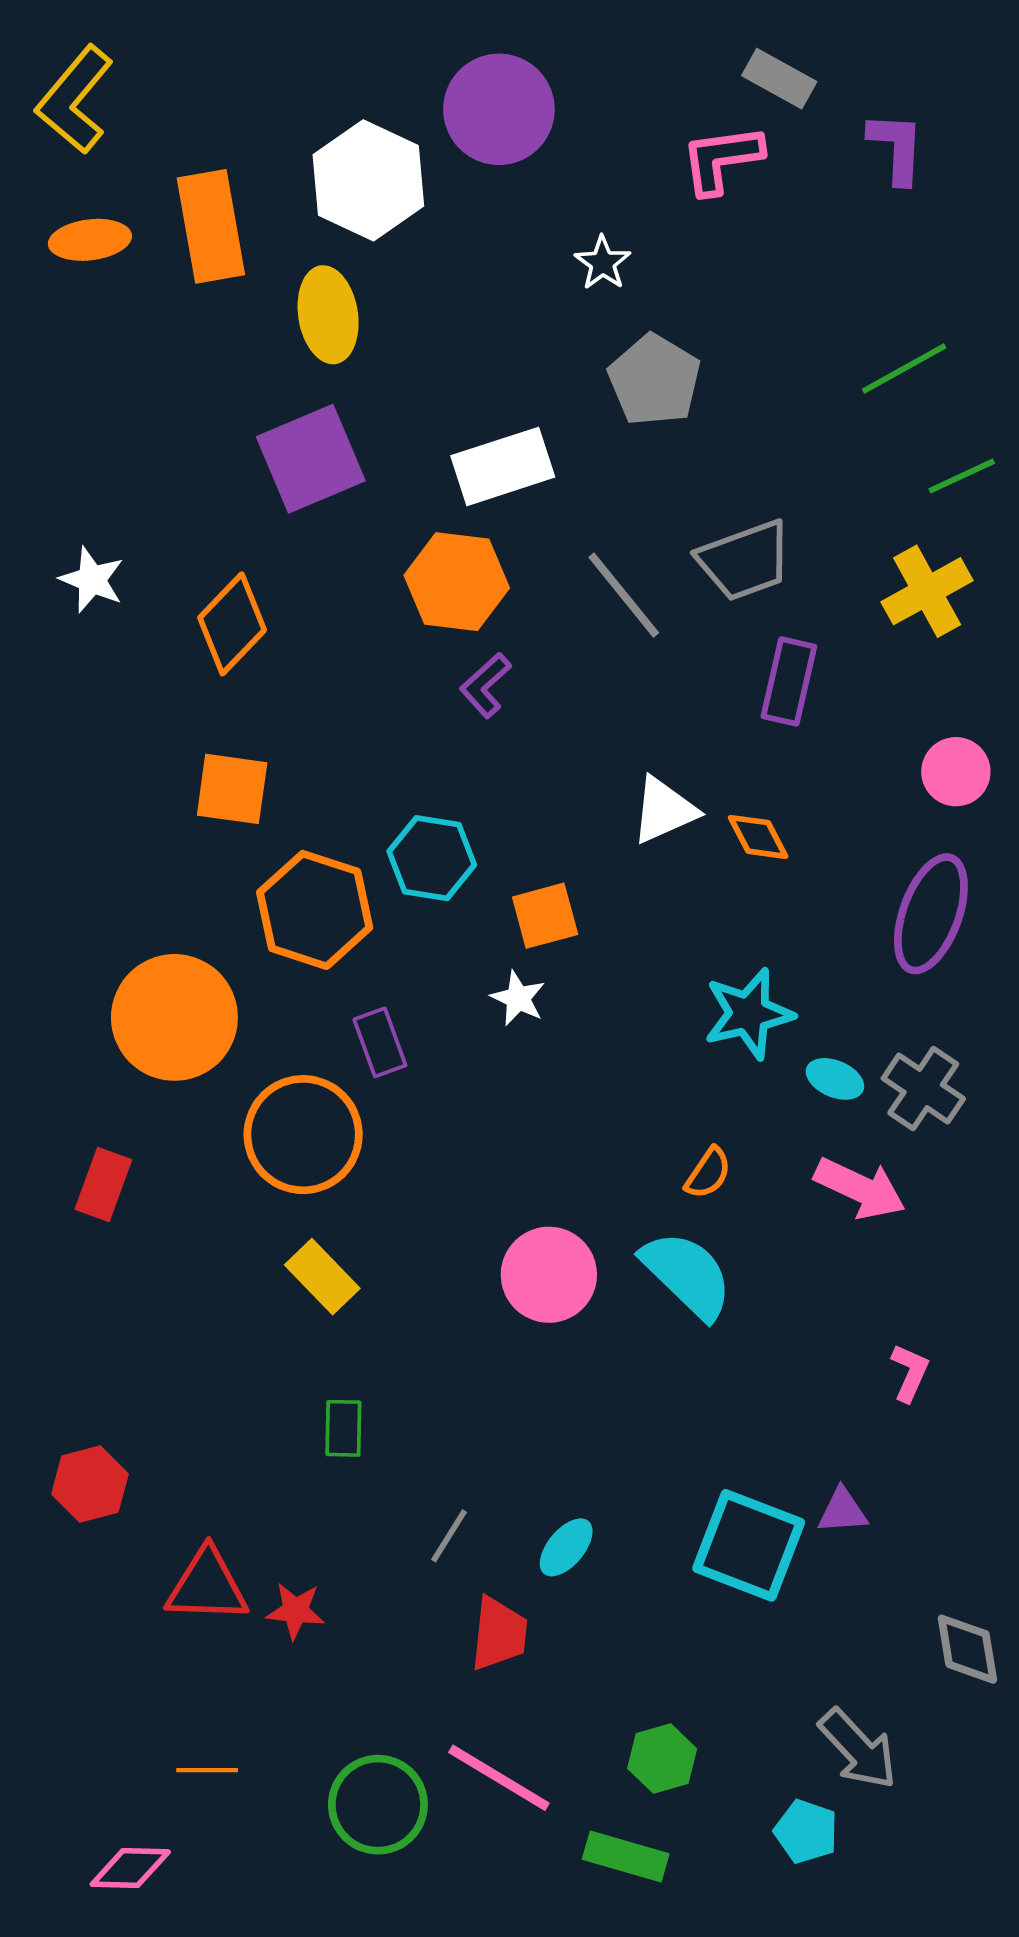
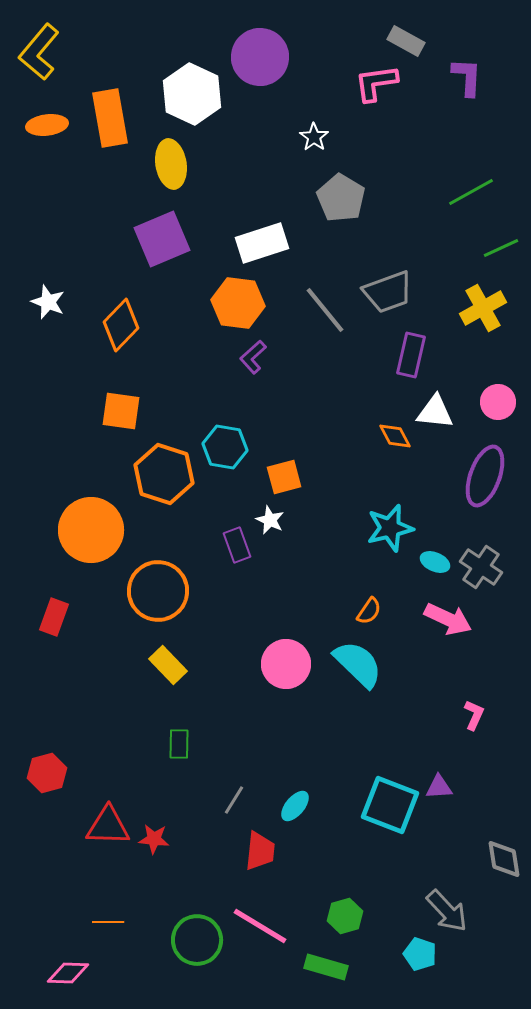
white triangle: (664, 810) -> (435, 412), moved, turned 30
purple rectangle: (380, 1042) -> (237, 545), moved

